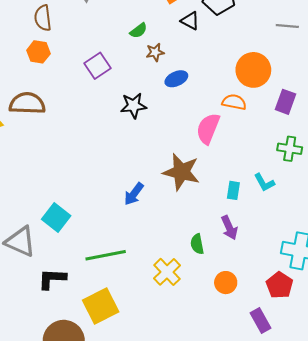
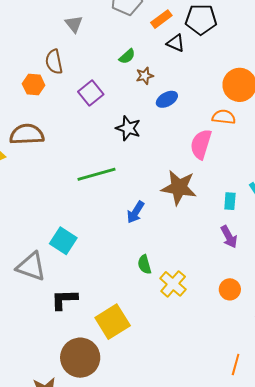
brown semicircle: (43, 18) -> (54, 62), moved
black star: (134, 106) -> (128, 128), turned 30
green semicircle: (197, 244) -> (144, 264), moved
green line: (106, 255) -> (97, 174), moved

